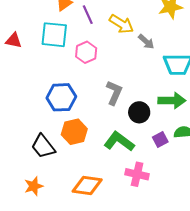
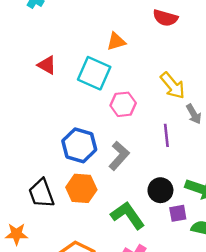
purple line: (88, 15) -> (166, 135), moved
gray L-shape: (114, 93) -> (119, 156), moved
purple square: (160, 140) -> (178, 213), moved

